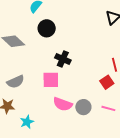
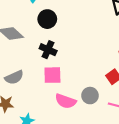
black cross: (63, 59) -> (48, 50), moved
gray circle: (83, 107) -> (90, 96), moved

